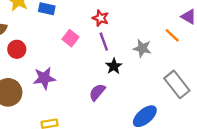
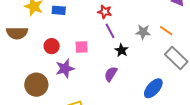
orange line: (172, 35) -> (166, 31), moved
pink square: (71, 38) -> (82, 47), moved, turned -32
red circle: (17, 49) -> (52, 46), moved

